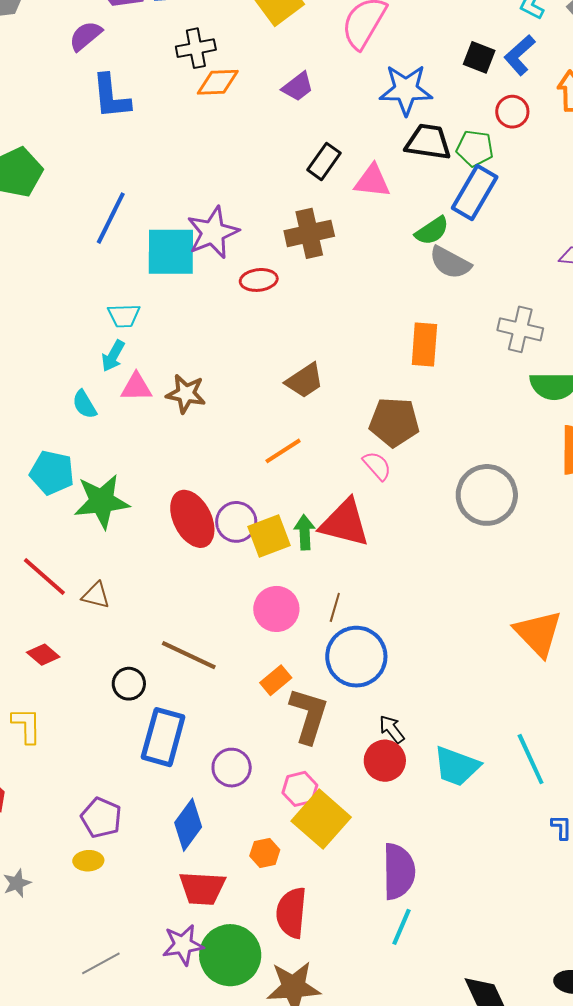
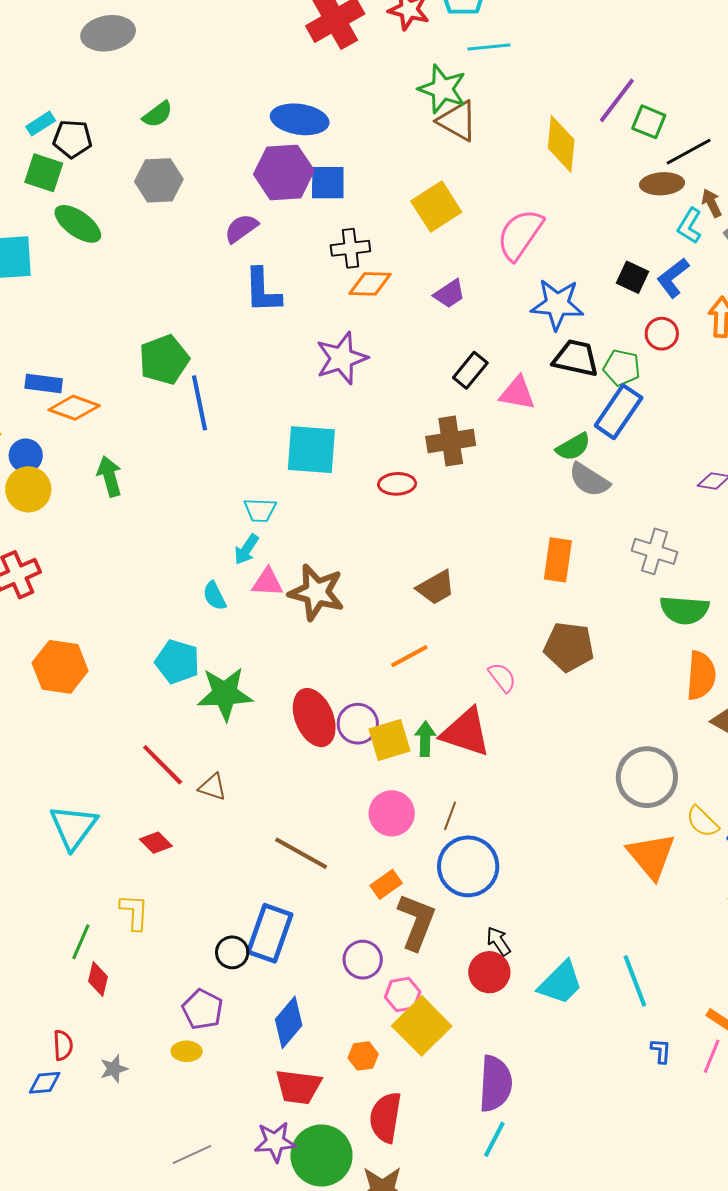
blue line: (111, 218) -> (200, 403), moved, turned -42
purple star: (213, 233) -> (342, 358), moved
brown star: (186, 394) -> (316, 592), size x1.4
brown pentagon: (394, 422) -> (569, 647), moved
gray circle: (487, 495) -> (647, 777), moved
black circle: (129, 684) -> (232, 952), moved
cyan trapezoid: (457, 766) -> (561, 983), turned -69
purple circle: (232, 768) -> (363, 960), moved

